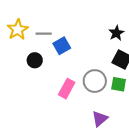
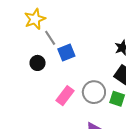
yellow star: (18, 30) -> (35, 19), moved
gray line: (44, 34) -> (50, 38), turned 49

